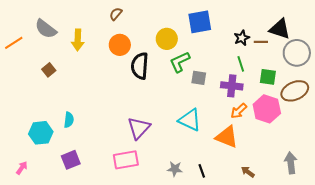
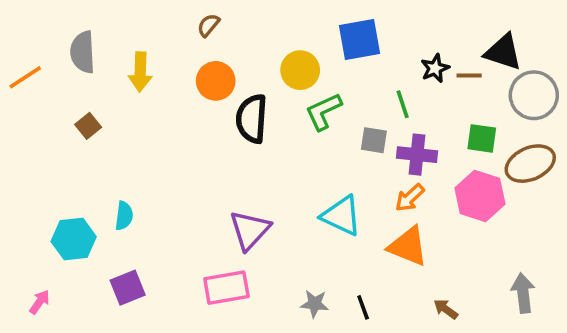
gray semicircle: (46, 29) -> (83, 52), turned 50
green line: (241, 64) -> (403, 104), moved
gray square: (199, 78) -> (374, 140), moved
orange arrow: (239, 111) -> (410, 198), moved

